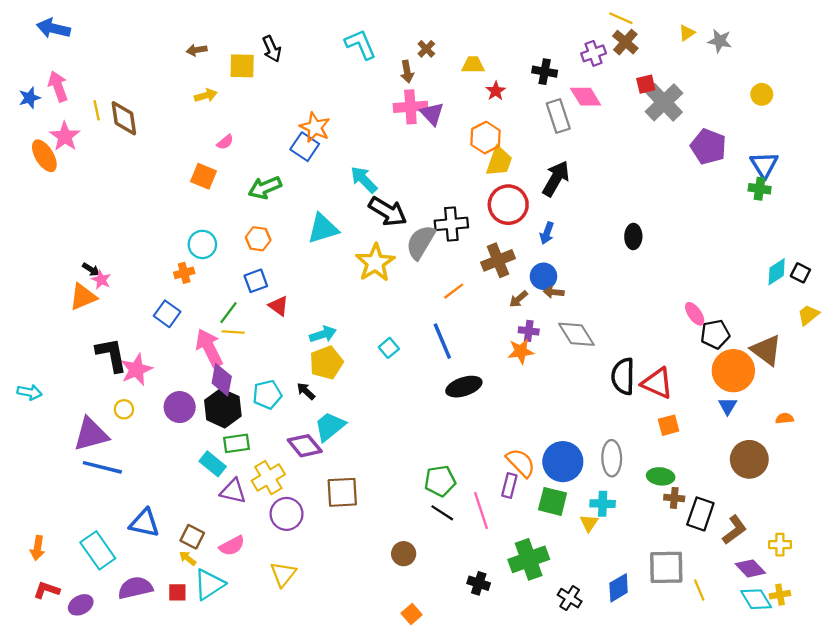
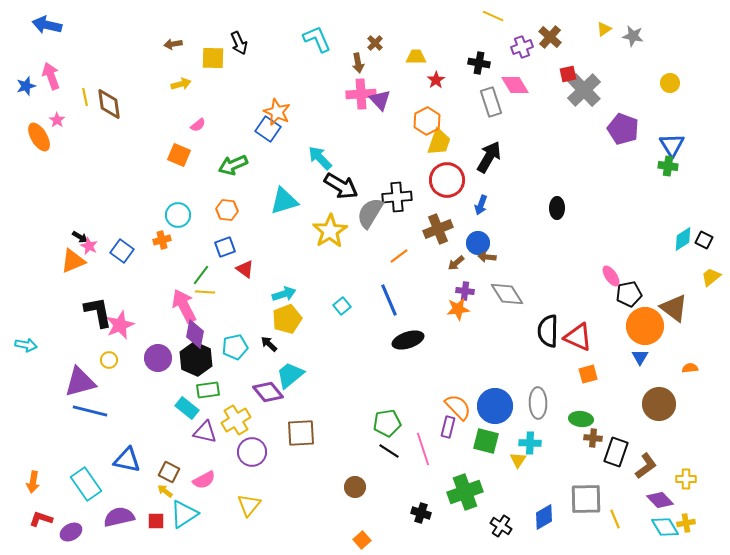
yellow line: (621, 18) -> (493, 16), moved
pink star: (65, 136) -> (57, 120), size x0.6
blue square: (167, 314) -> (122, 251), moved

